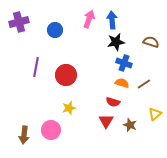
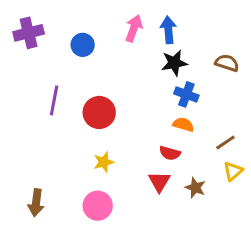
brown line: (144, 84) -> (225, 143), moved
pink circle: (51, 130) -> (98, 206), moved

